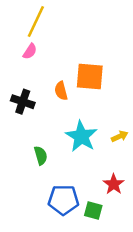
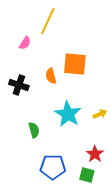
yellow line: (36, 21) -> (48, 21), moved
green square: (93, 211) -> (87, 175), moved

